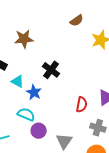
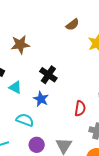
blue star: (34, 92) -> (41, 99), moved
purple circle: (39, 131) -> (37, 145), moved

